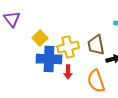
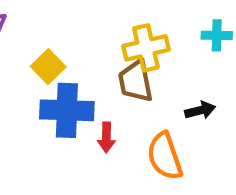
brown trapezoid: (96, 45) -> (136, 81), moved
yellow cross: (68, 47) -> (146, 48), moved

